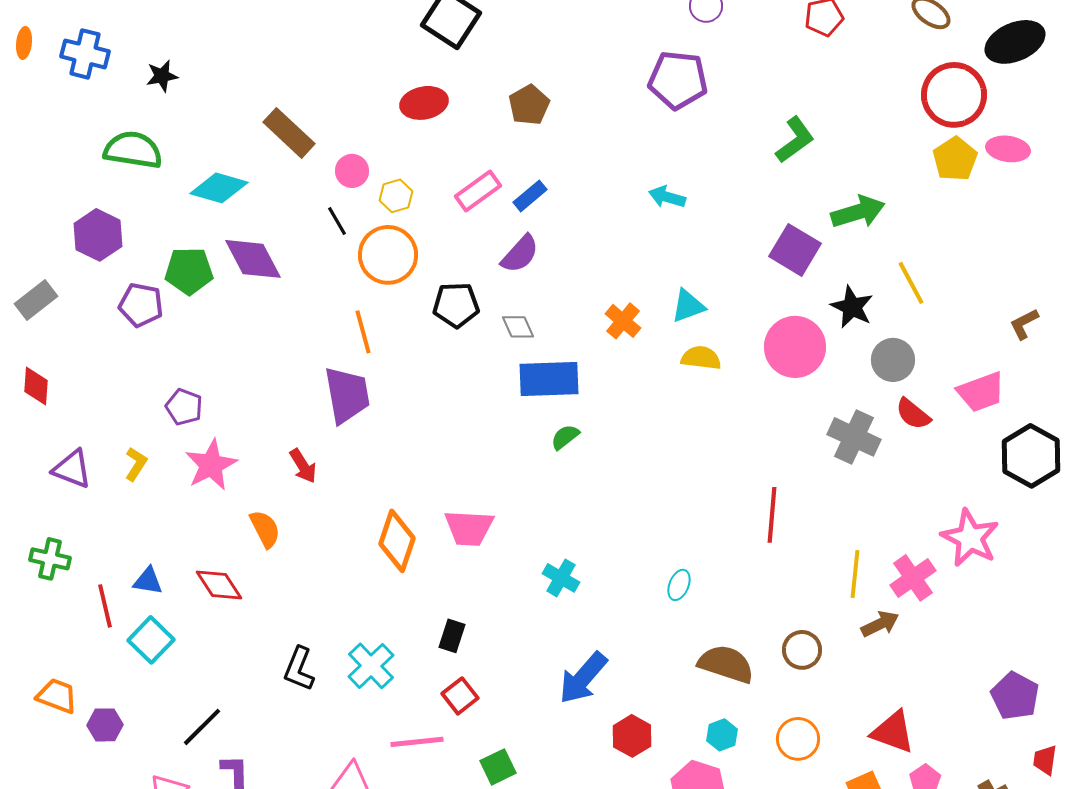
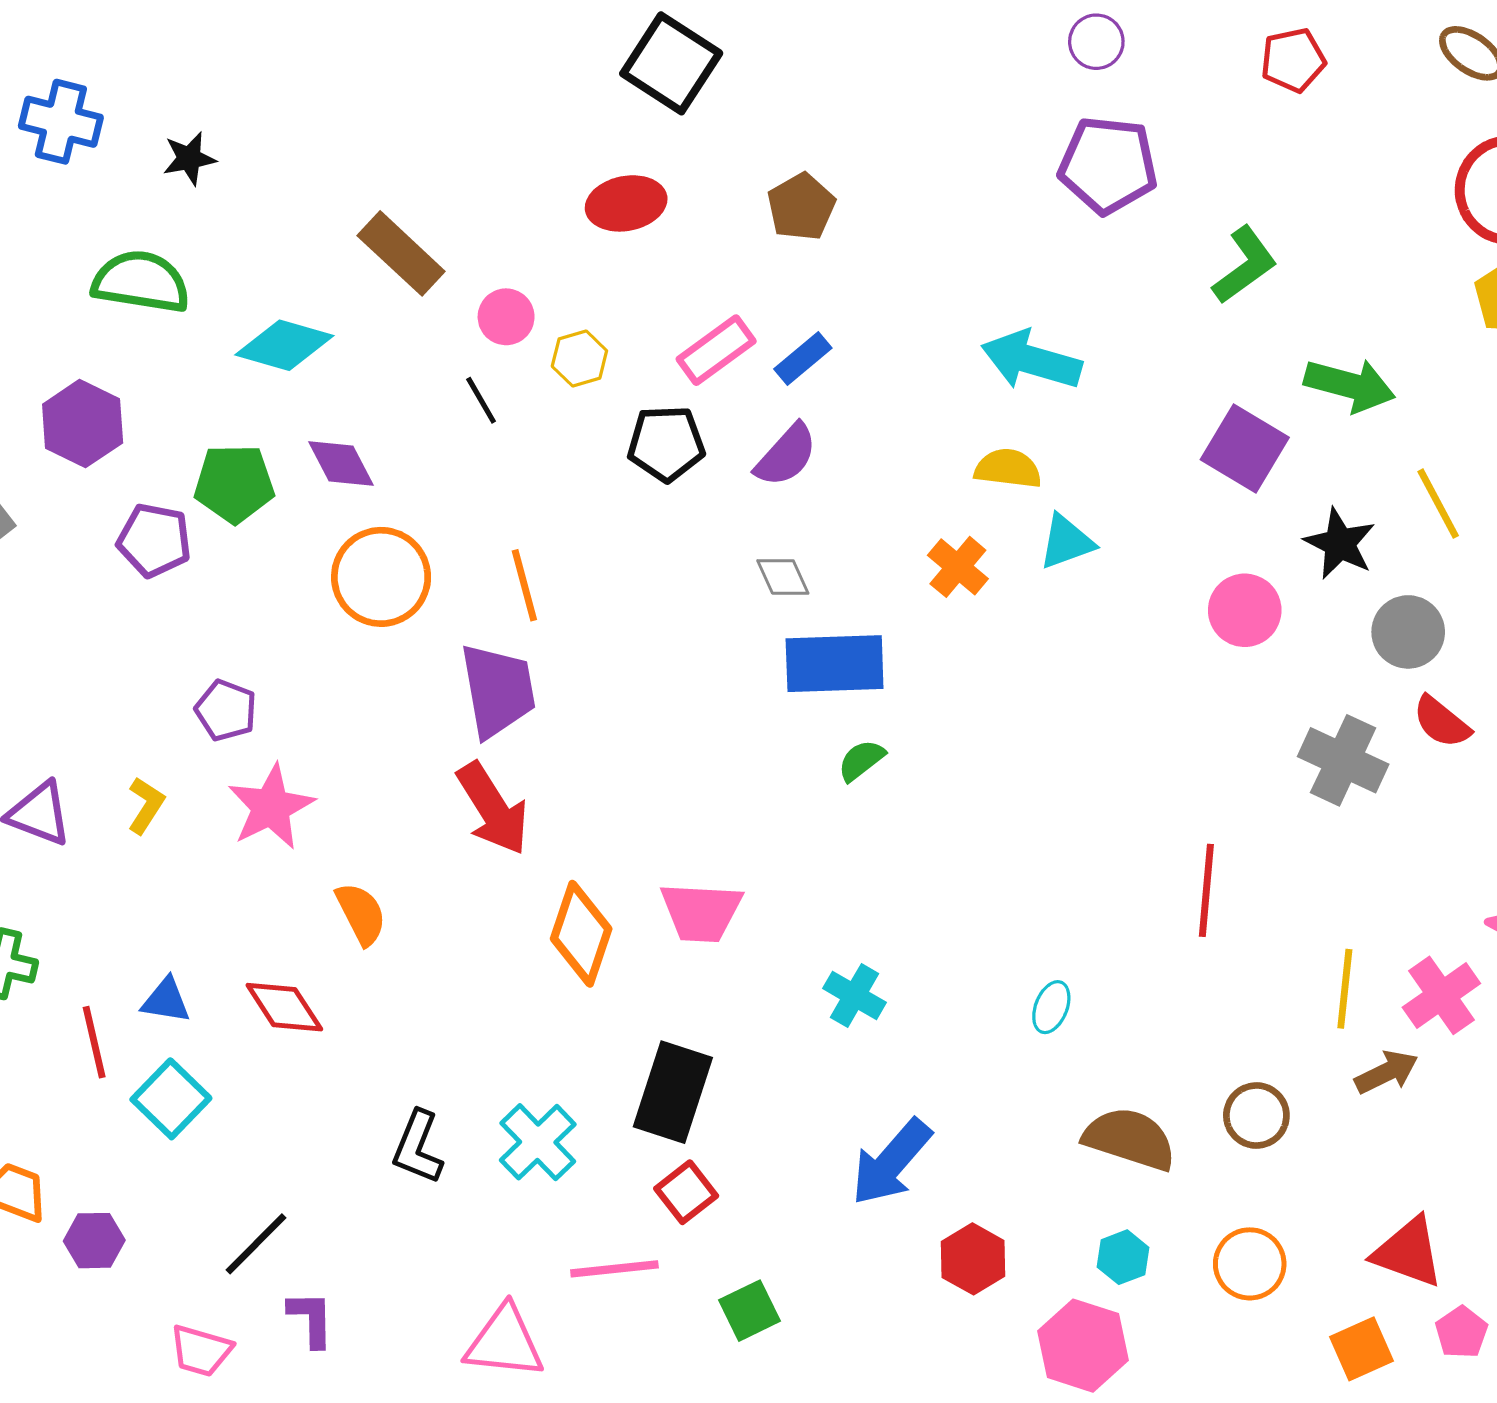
purple pentagon: (678, 80) -> (1108, 165), moved
cyan arrow: (667, 197) -> (1031, 360), size x1.6
green arrow: (858, 212) -> (1350, 385), turned 32
orange circle: (388, 255) -> (381, 577), moved
purple diamond: (253, 259) -> (341, 464), size x0.7
black pentagon: (456, 305) -> (666, 444), moved
pink circle: (795, 347) -> (1245, 610), size x0.7
yellow semicircle: (701, 358) -> (1008, 469), moved
red arrow: (303, 466) -> (493, 809), moved, size x1.6
black rectangle: (452, 636) -> (673, 1092), size x1.8

